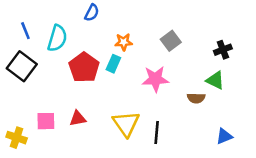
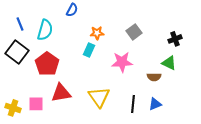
red pentagon: (84, 68) -> (47, 64), moved
red triangle: (78, 118) -> (61, 93), size x1.5
pink square: (46, 121) -> (36, 104), moved
black line: (157, 132) -> (133, 104), moved
blue triangle: (224, 136) -> (155, 104), moved

